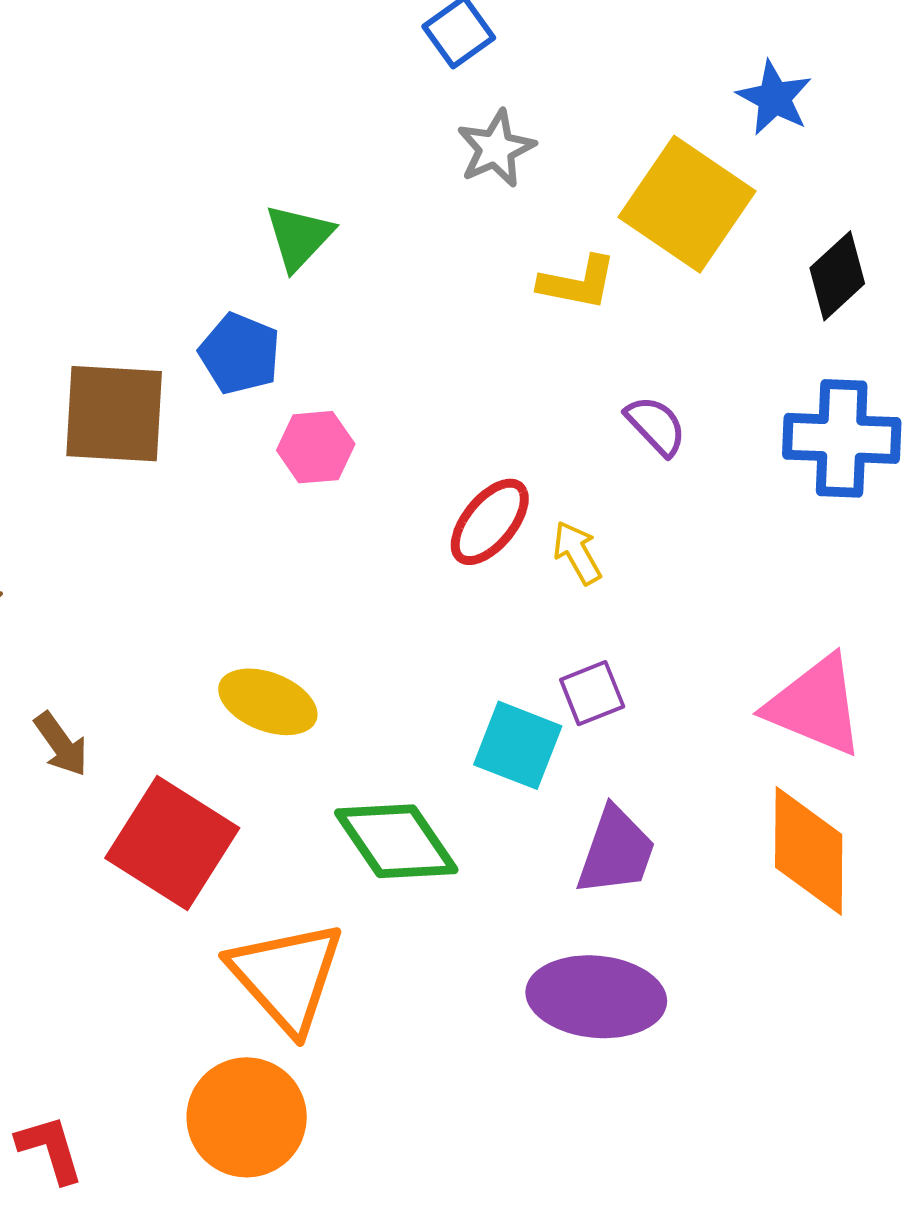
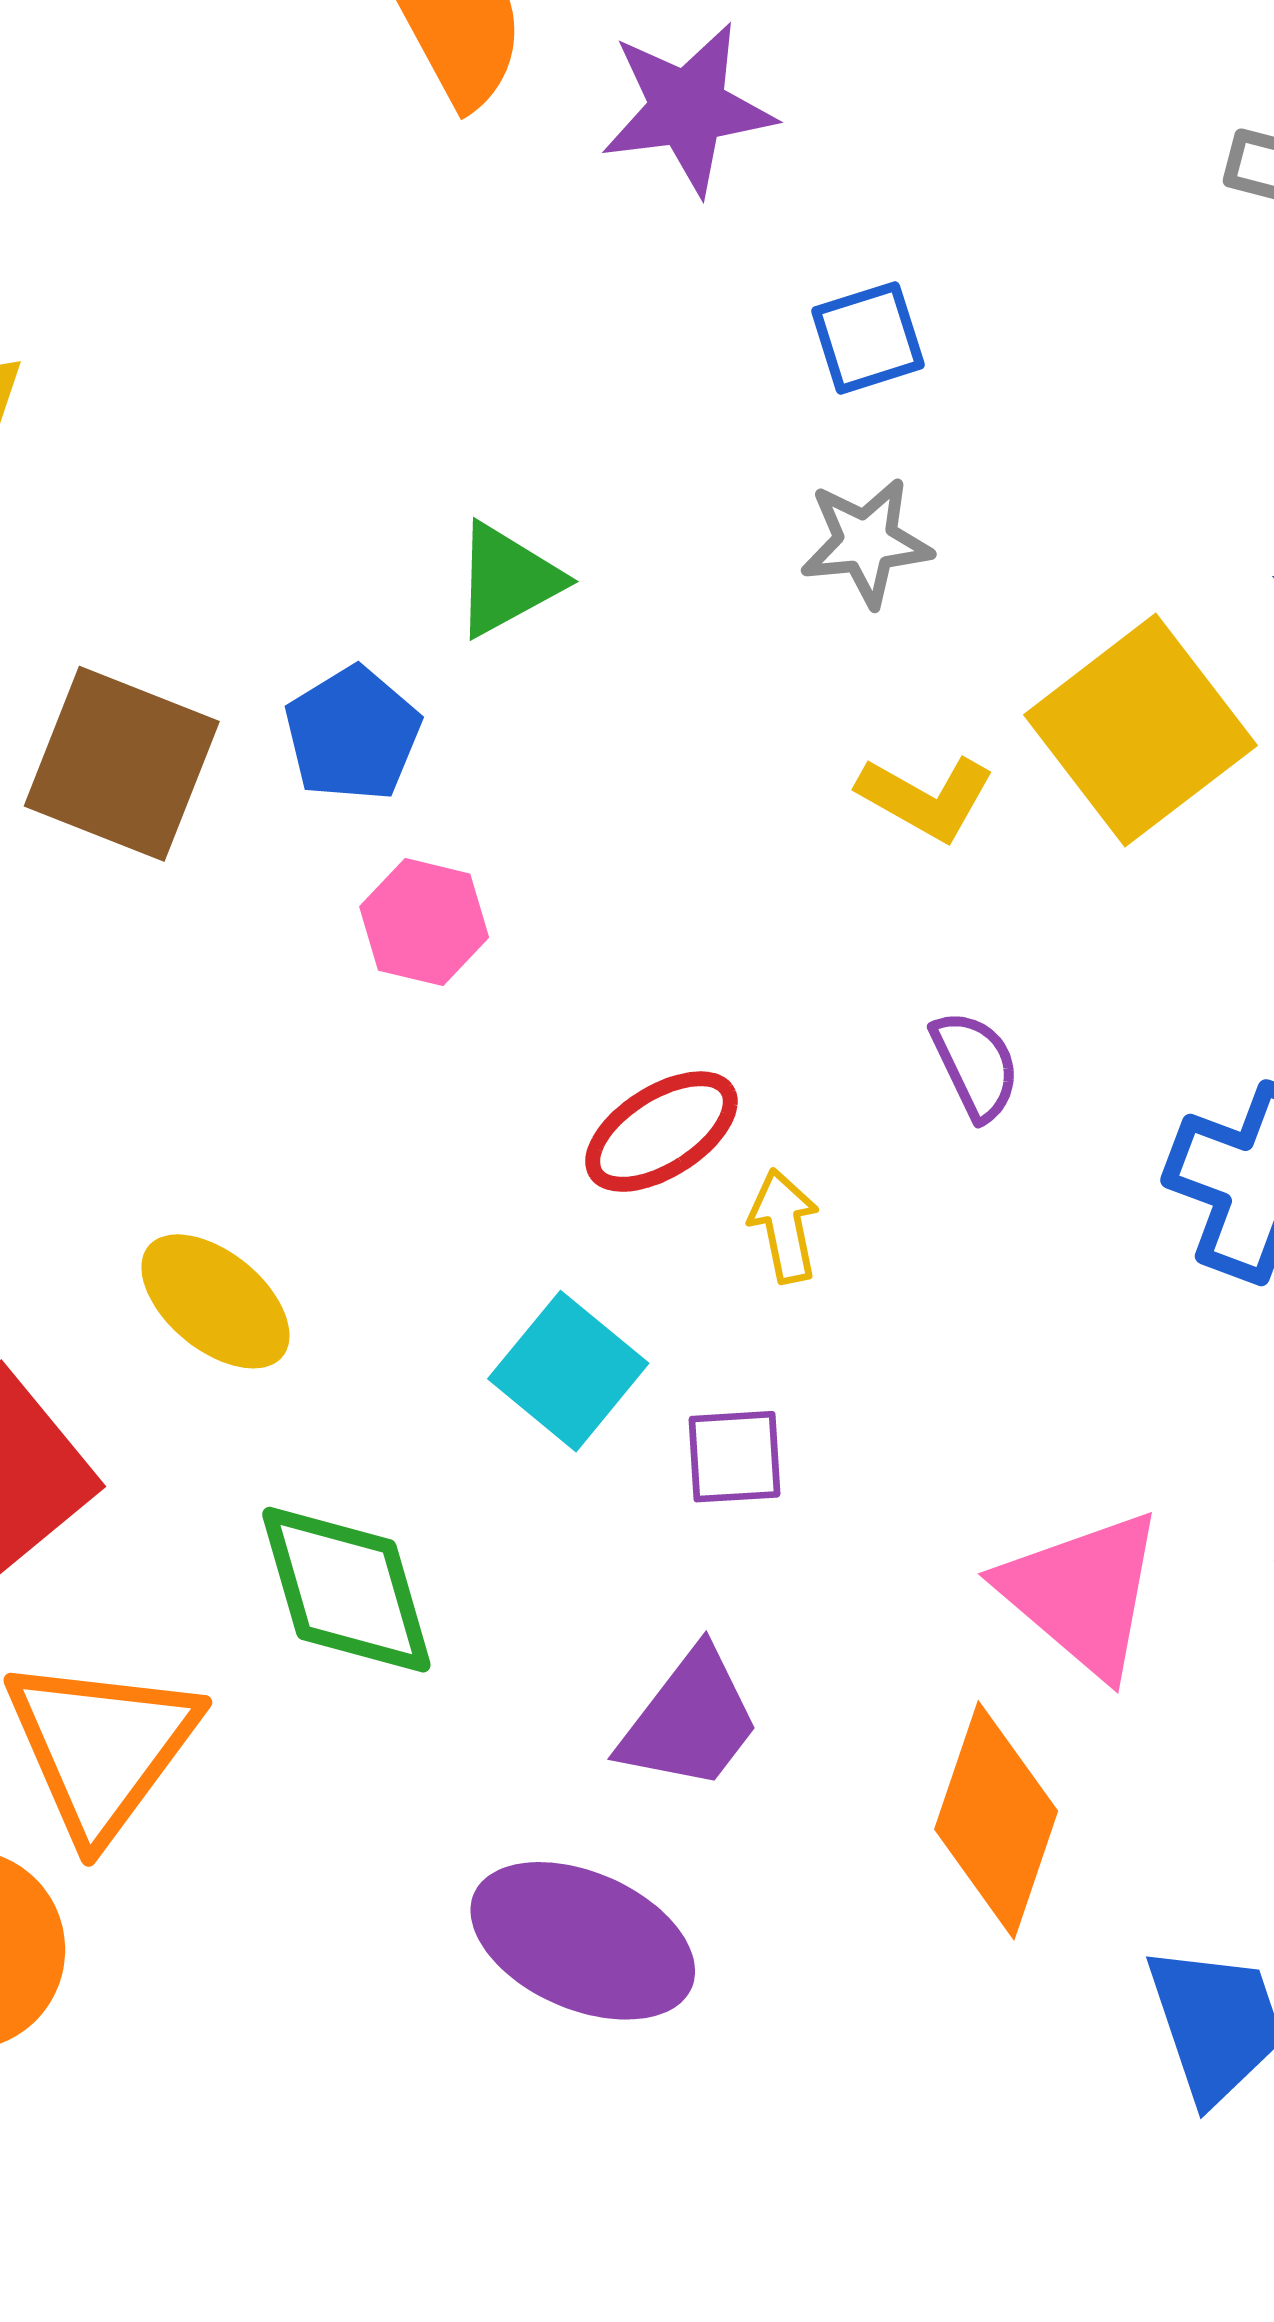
cyan square: (518, 745) -> (568, 1371), moved

